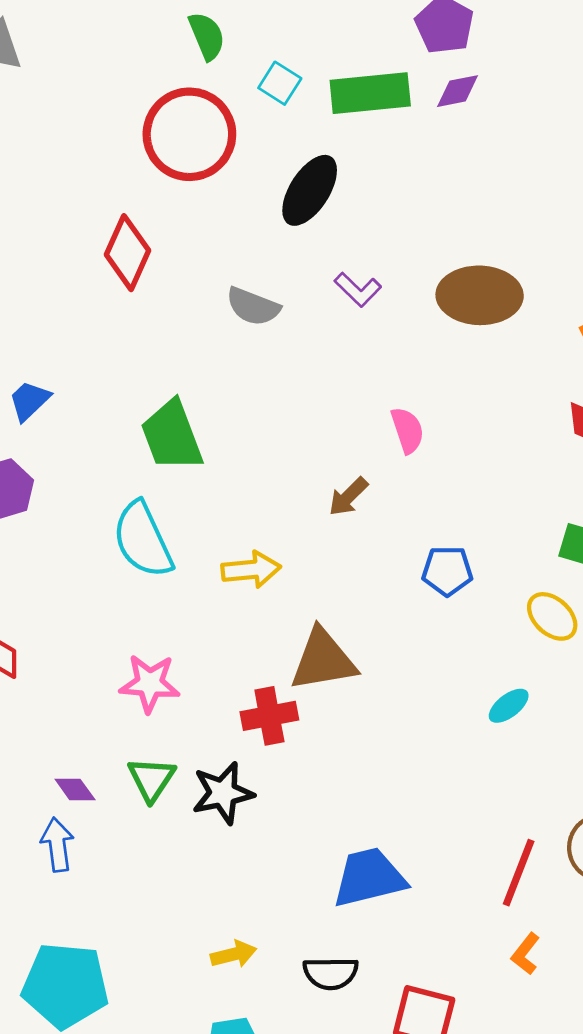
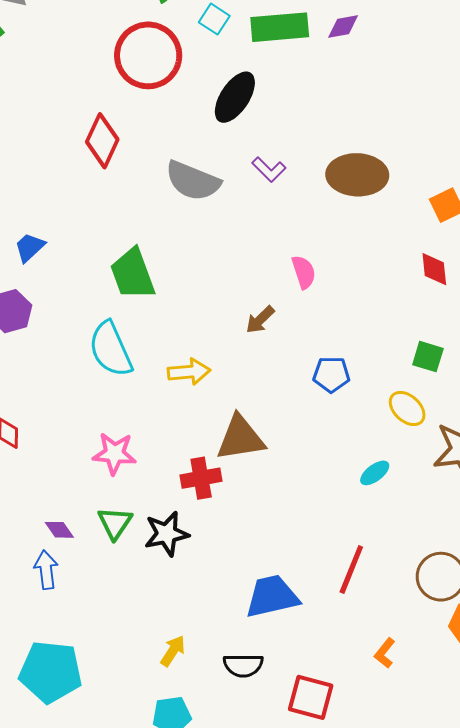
gray semicircle: (253, 306) -> (193, 181), size x1.4
red line: (519, 873) -> (351, 569), moved
yellow arrow: (234, 954) -> (173, 651), turned -44

